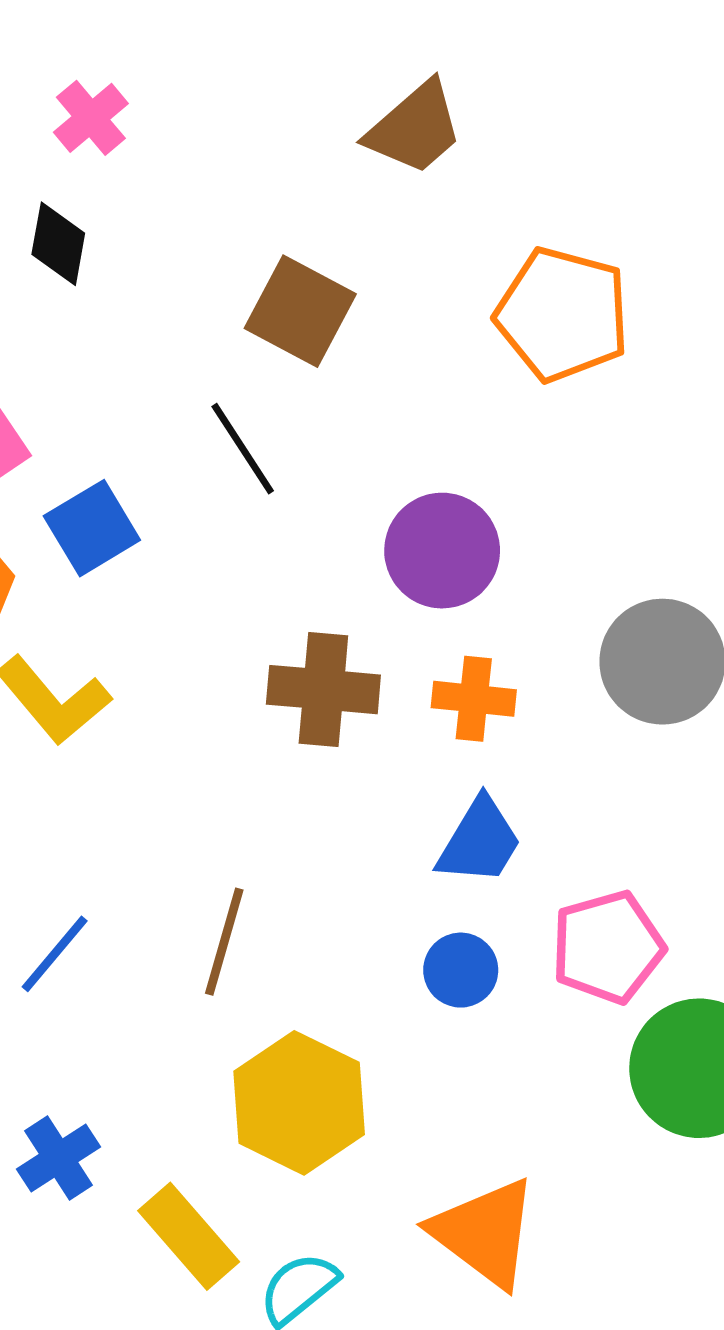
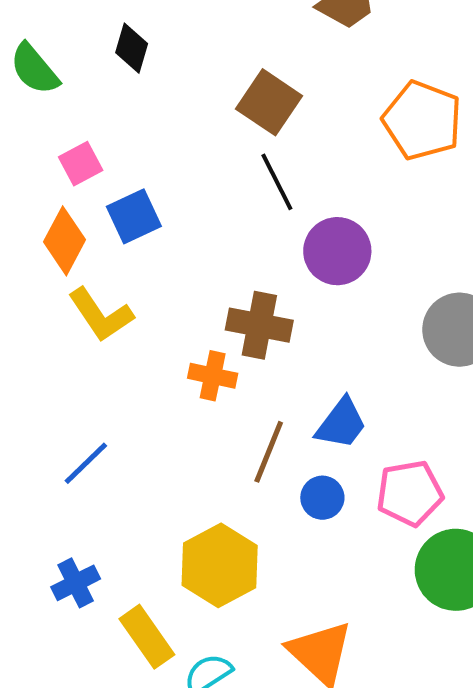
black line: (243, 449) -> (277, 182), moved
orange cross: (474, 699) -> (213, 376), moved
brown line: (224, 942) -> (269, 452), moved

